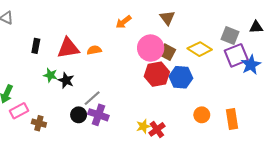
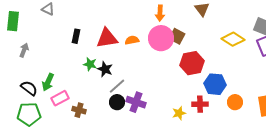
orange arrow: (123, 22) -> (160, 13), turned -49
pink circle: (151, 48) -> (161, 38), moved
brown square: (167, 52) -> (177, 36), moved
blue hexagon: (181, 77) -> (215, 84), moved
gray line: (92, 98) -> (117, 86), moved
red cross: (157, 129) -> (200, 104), moved, turned 35

